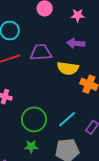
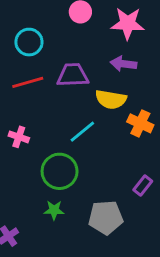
pink star: (78, 15) -> (128, 23), size x1.6
cyan line: (67, 119) -> (82, 132), moved

